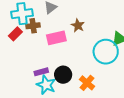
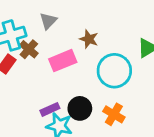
brown cross: (33, 26) -> (29, 49), turned -32
cyan circle: (106, 52) -> (114, 71), moved

